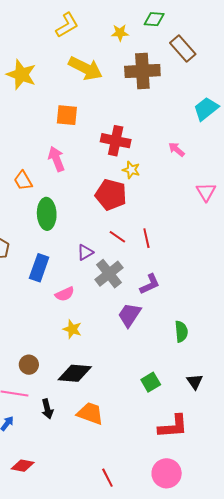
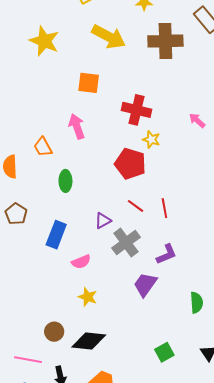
green ellipse: (47, 214) -> (65, 181), size x0.7
brown circle: (29, 365) -> (54, 332), moved

